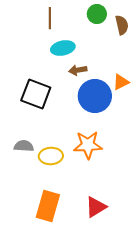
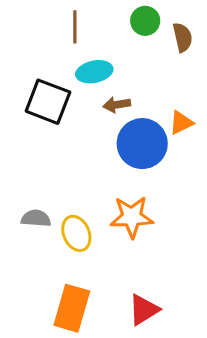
black square: (36, 94) -> (48, 102), moved
yellow ellipse: (51, 156) -> (76, 233), turned 70

